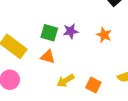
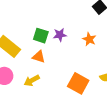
yellow arrow: (66, 81) -> (32, 80), moved
orange square: (93, 85) -> (78, 83), size x1.5

